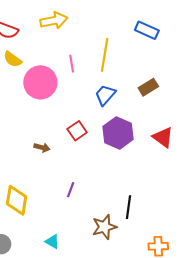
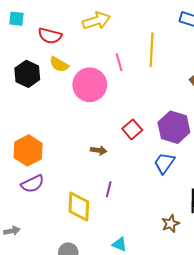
blue trapezoid: (105, 95) -> (164, 163), moved
purple line: (71, 190) -> (109, 189), moved
brown star: (104, 227) -> (171, 224), size x0.7

